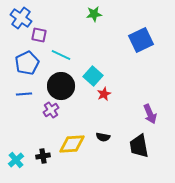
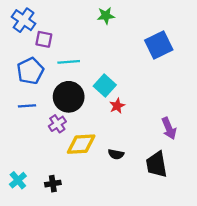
cyan line: (61, 55) -> (69, 62), turned -30
yellow diamond: (72, 144) -> (81, 144), moved
black cross: (43, 156) -> (53, 184), moved

